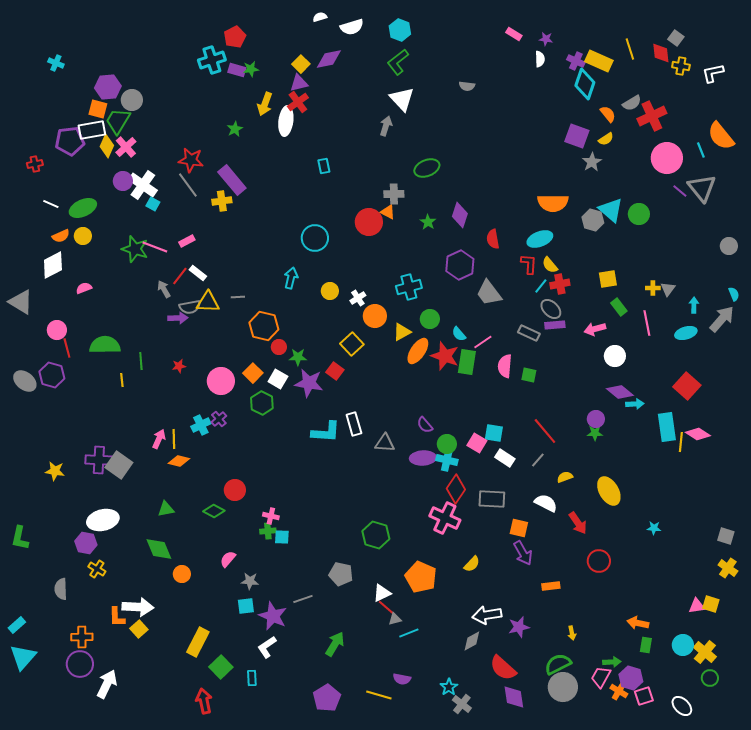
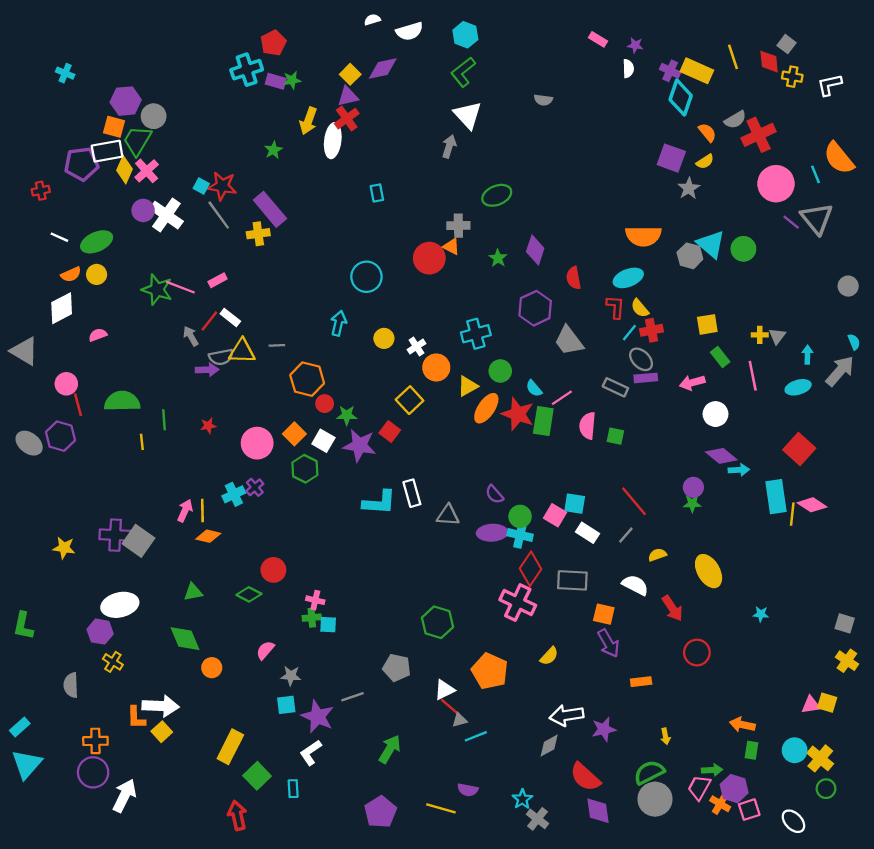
cyan square: (153, 204) -> (201, 186), moved

